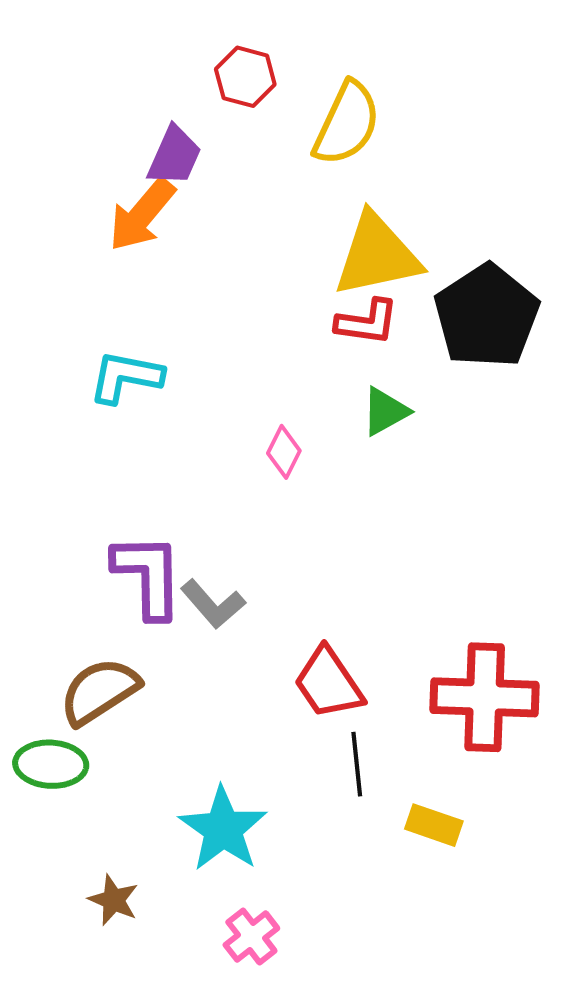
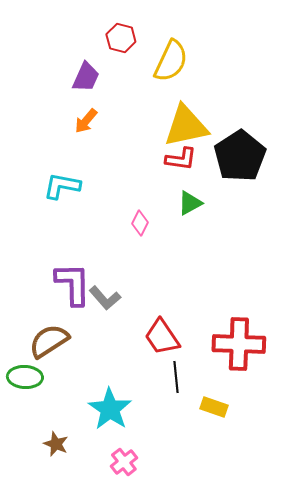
orange arrow: (142, 215) -> (86, 121), moved, size x0.7

